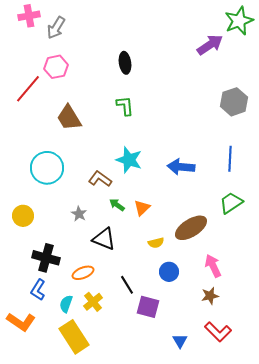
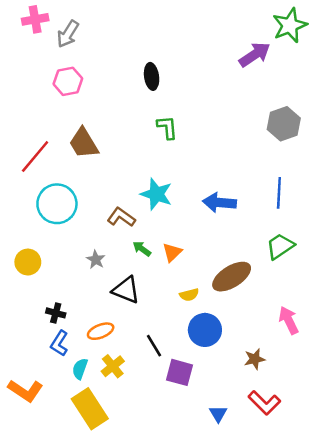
red line: (28, 89) -> (35, 156), moved
green L-shape: (125, 106) -> (167, 127), moved
black cross: (46, 258) -> (56, 313), size x0.6
pink arrow: (213, 266) -> (289, 320), moved
blue circle: (169, 272) -> (205, 330), size x1.4
blue L-shape: (38, 290) -> (59, 343), moved

